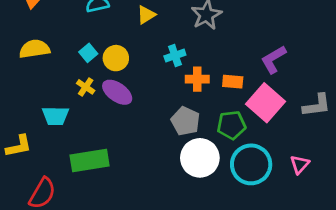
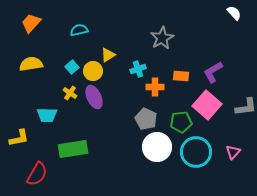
yellow triangle: (146, 15) -> (108, 55), moved
orange rectangle: (233, 82) -> (181, 76), moved
purple ellipse: (117, 92) -> (94, 97), turned 30

